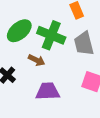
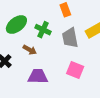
green cross: (51, 35) -> (43, 30), size x0.7

